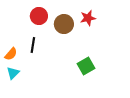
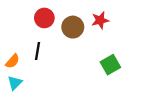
green square: (86, 66) -> (110, 65), moved

